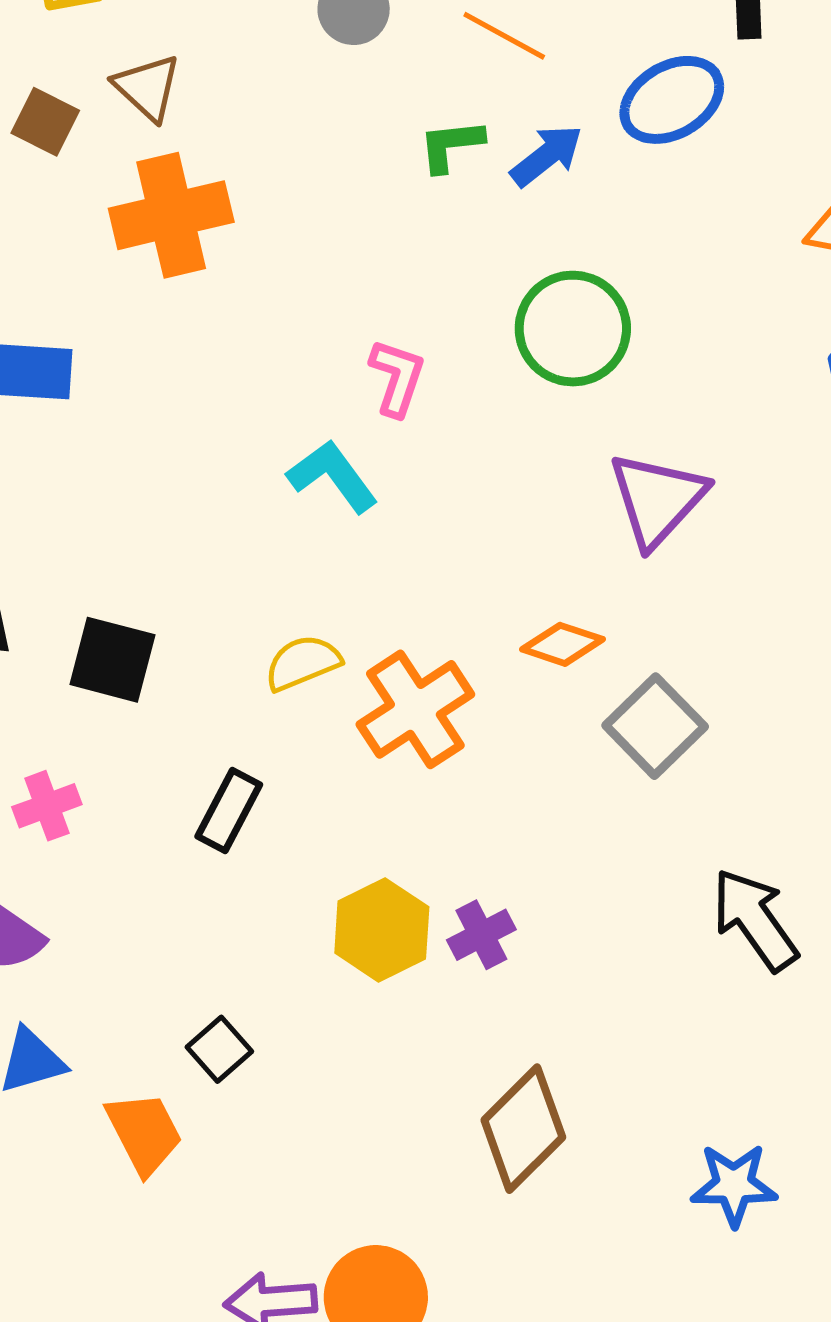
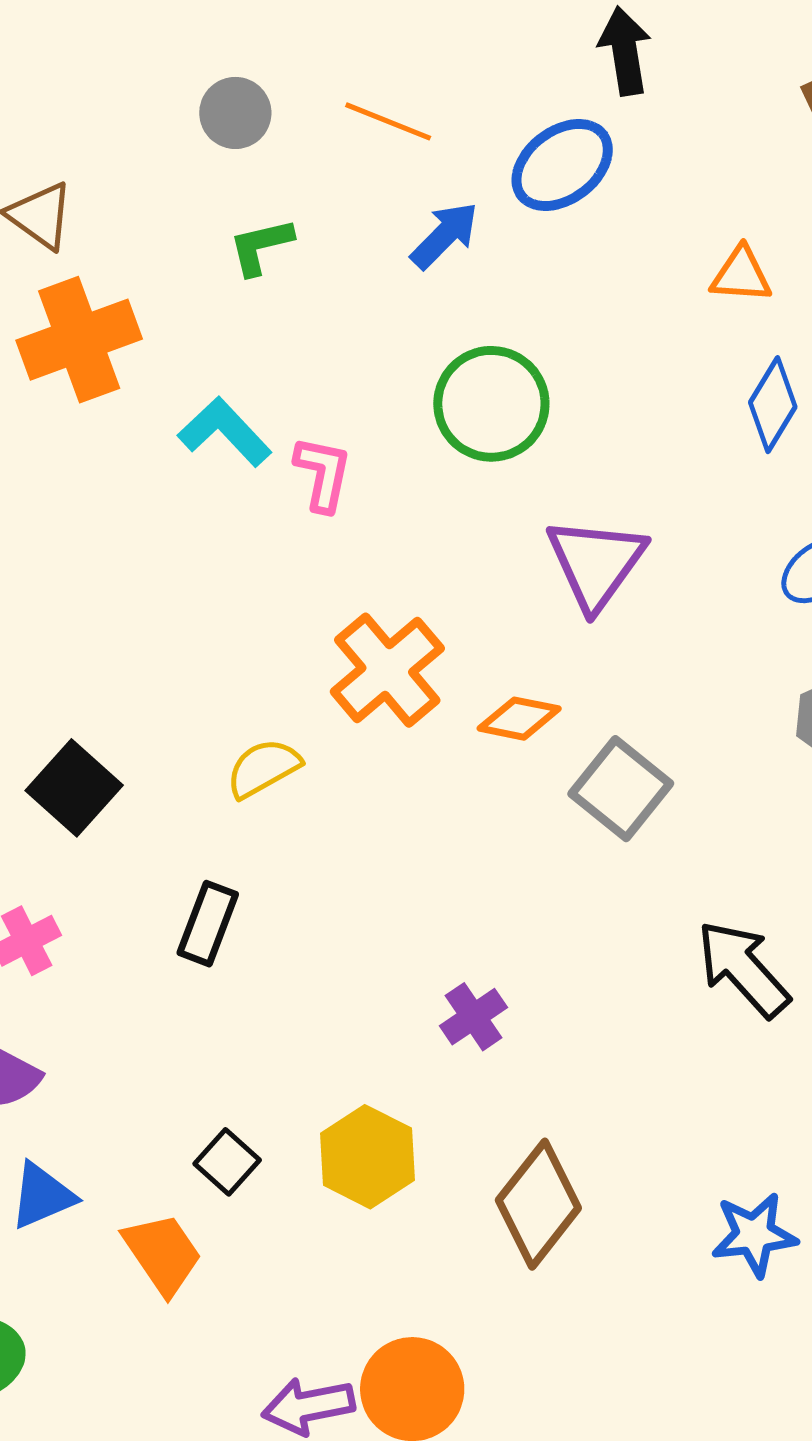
green L-shape: (451, 145) -> (261, 246), moved
cyan L-shape: (333, 476) -> (225, 432), moved
black square: (112, 660) -> (74, 788), turned 34
orange cross: (415, 709) -> (387, 670), moved
yellow hexagon: (382, 930) -> (367, 1157), moved

